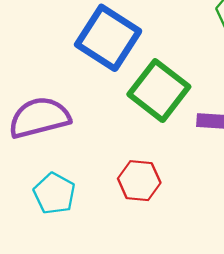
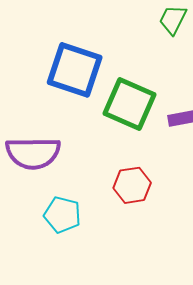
purple semicircle: (39, 118) -> (33, 153), turned -152

